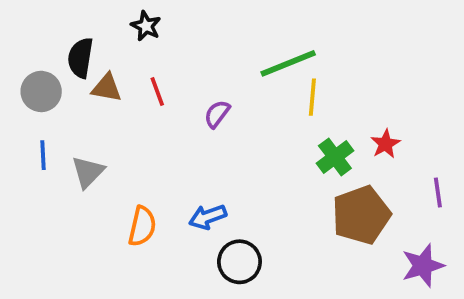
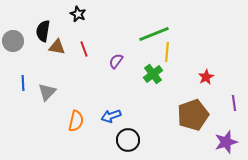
gray circle: (41, 91) -> (13, 41), moved
green cross: (335, 157) -> (153, 74), moved

